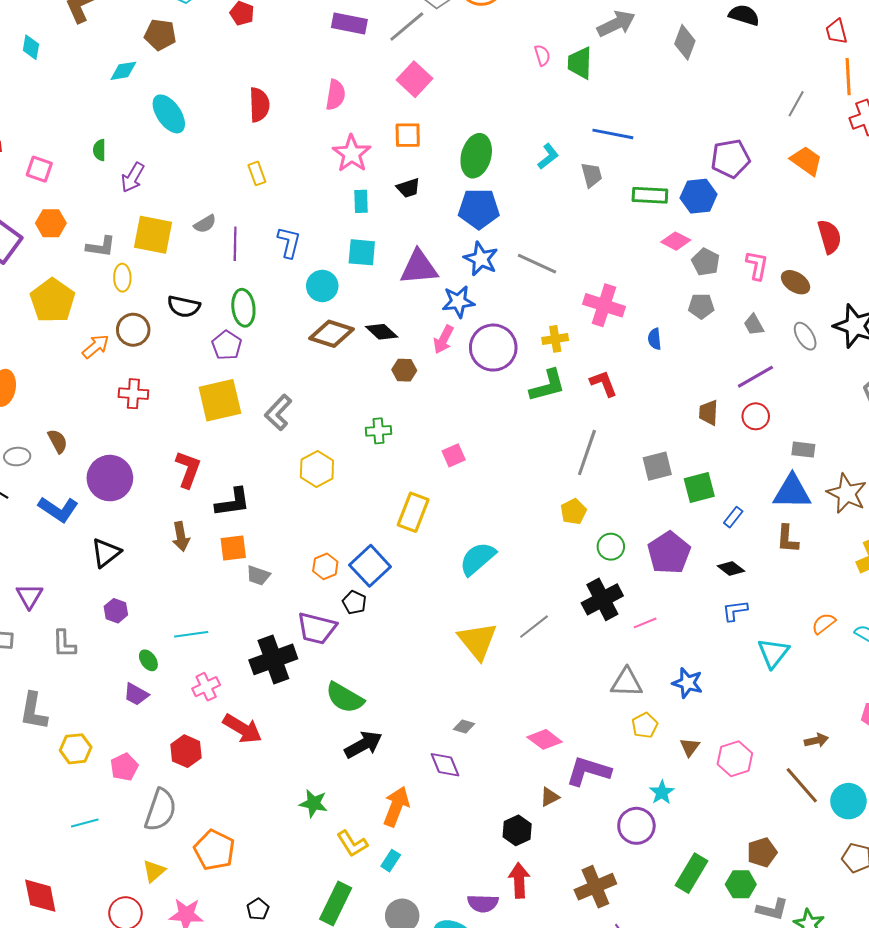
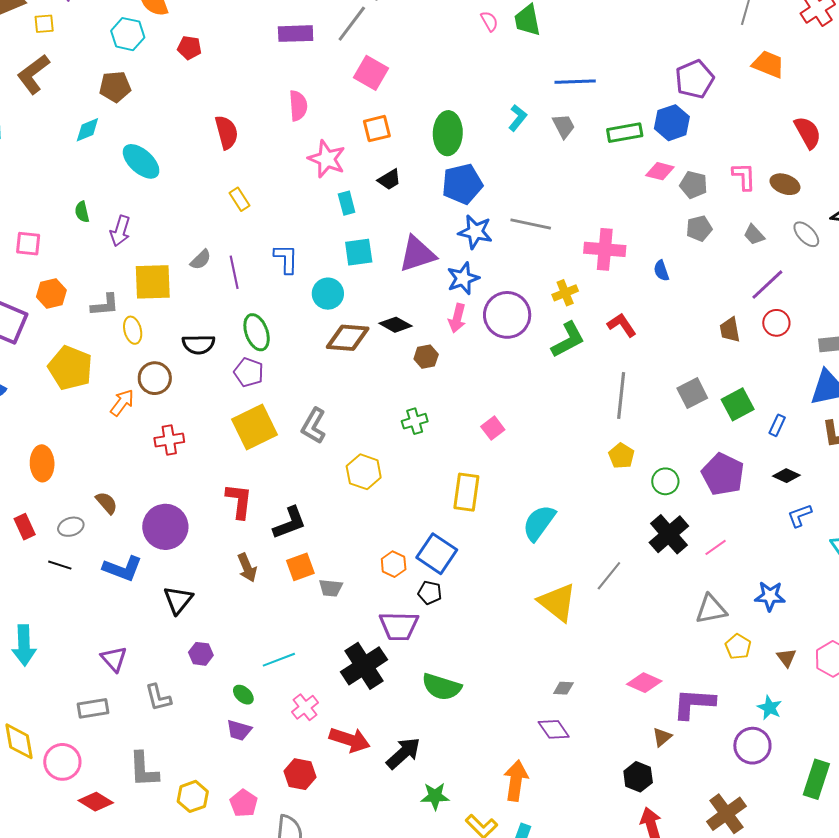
black arrow: (363, 745) -> (403, 753), moved

